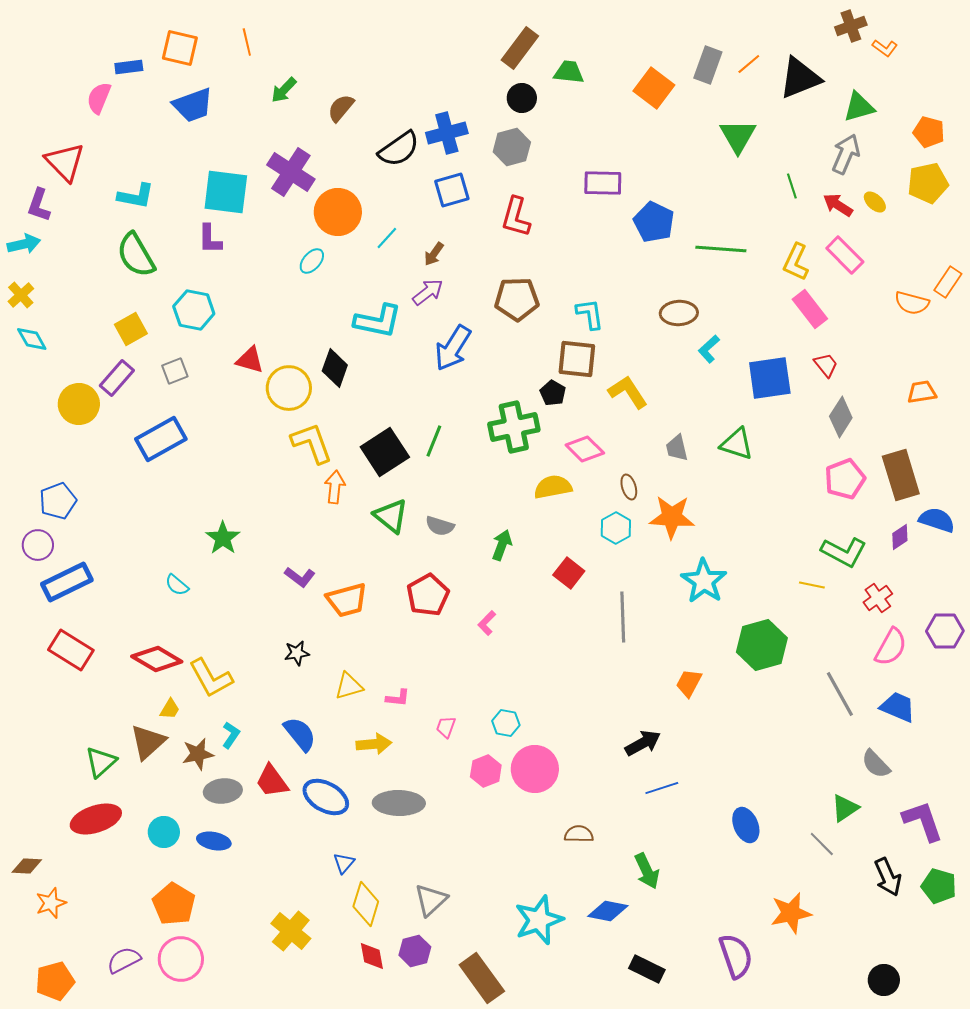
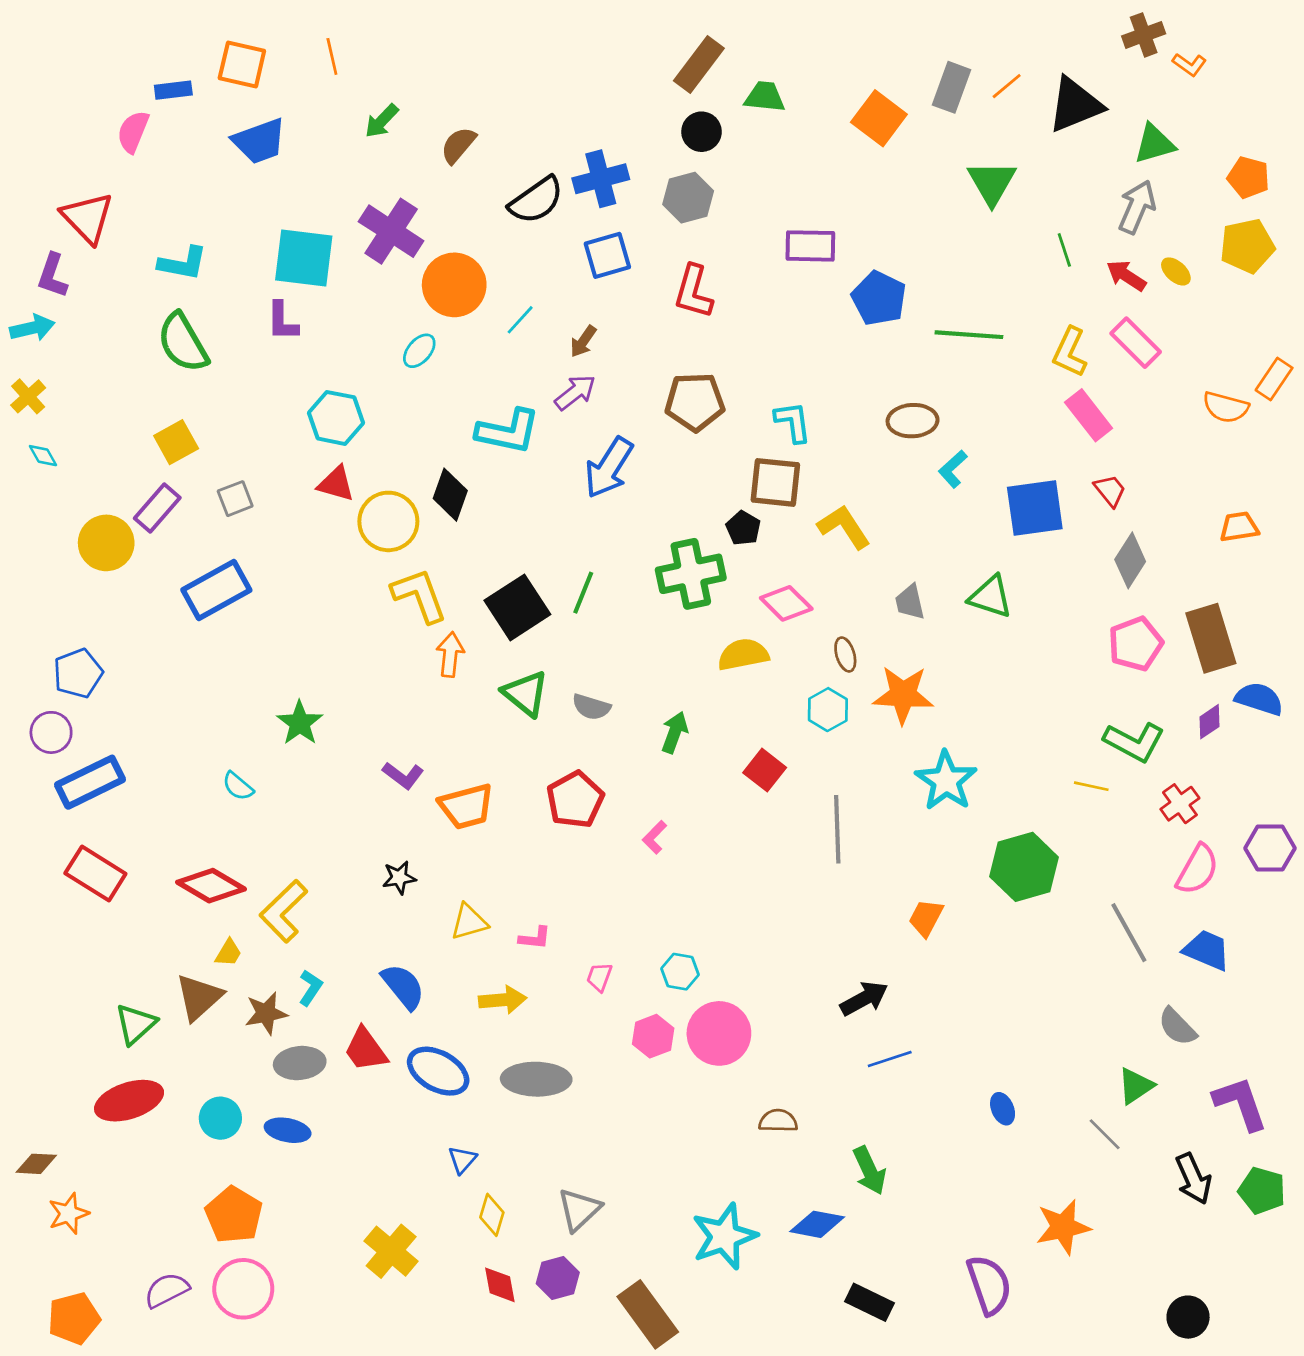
cyan hexagon: (194, 310) -> (336, 418), moved
cyan diamond: (32, 339) -> (43, 456), size x0.7
yellow L-shape: (211, 678) -> (284, 911), turned 75
blue ellipse: (746, 825) -> (1003, 1109), size x0.7
yellow diamond: (366, 904) -> (492, 1215), size x0.7

